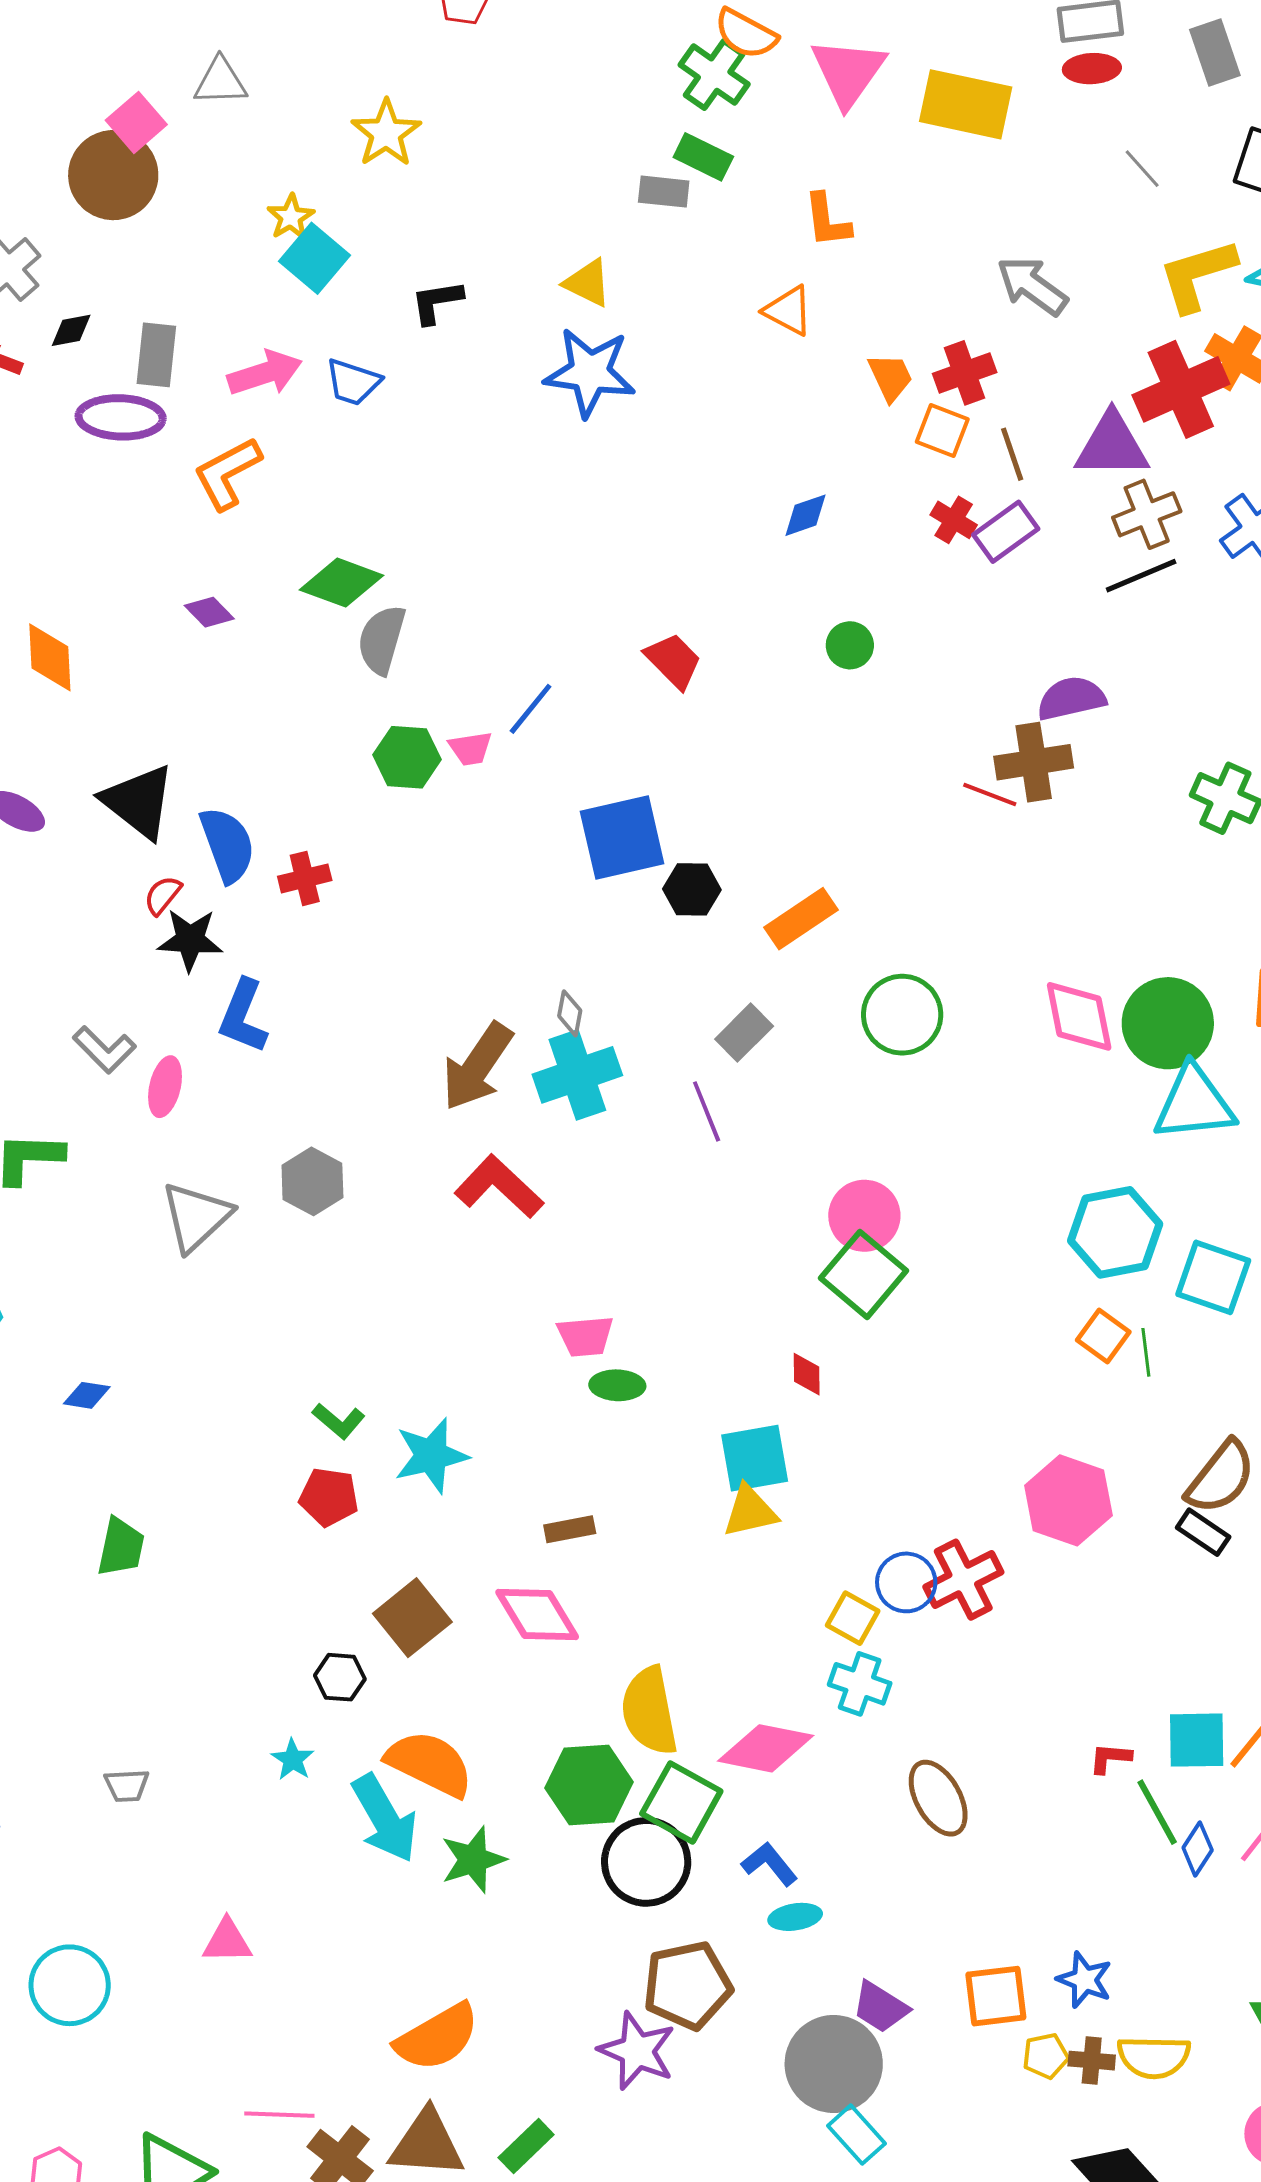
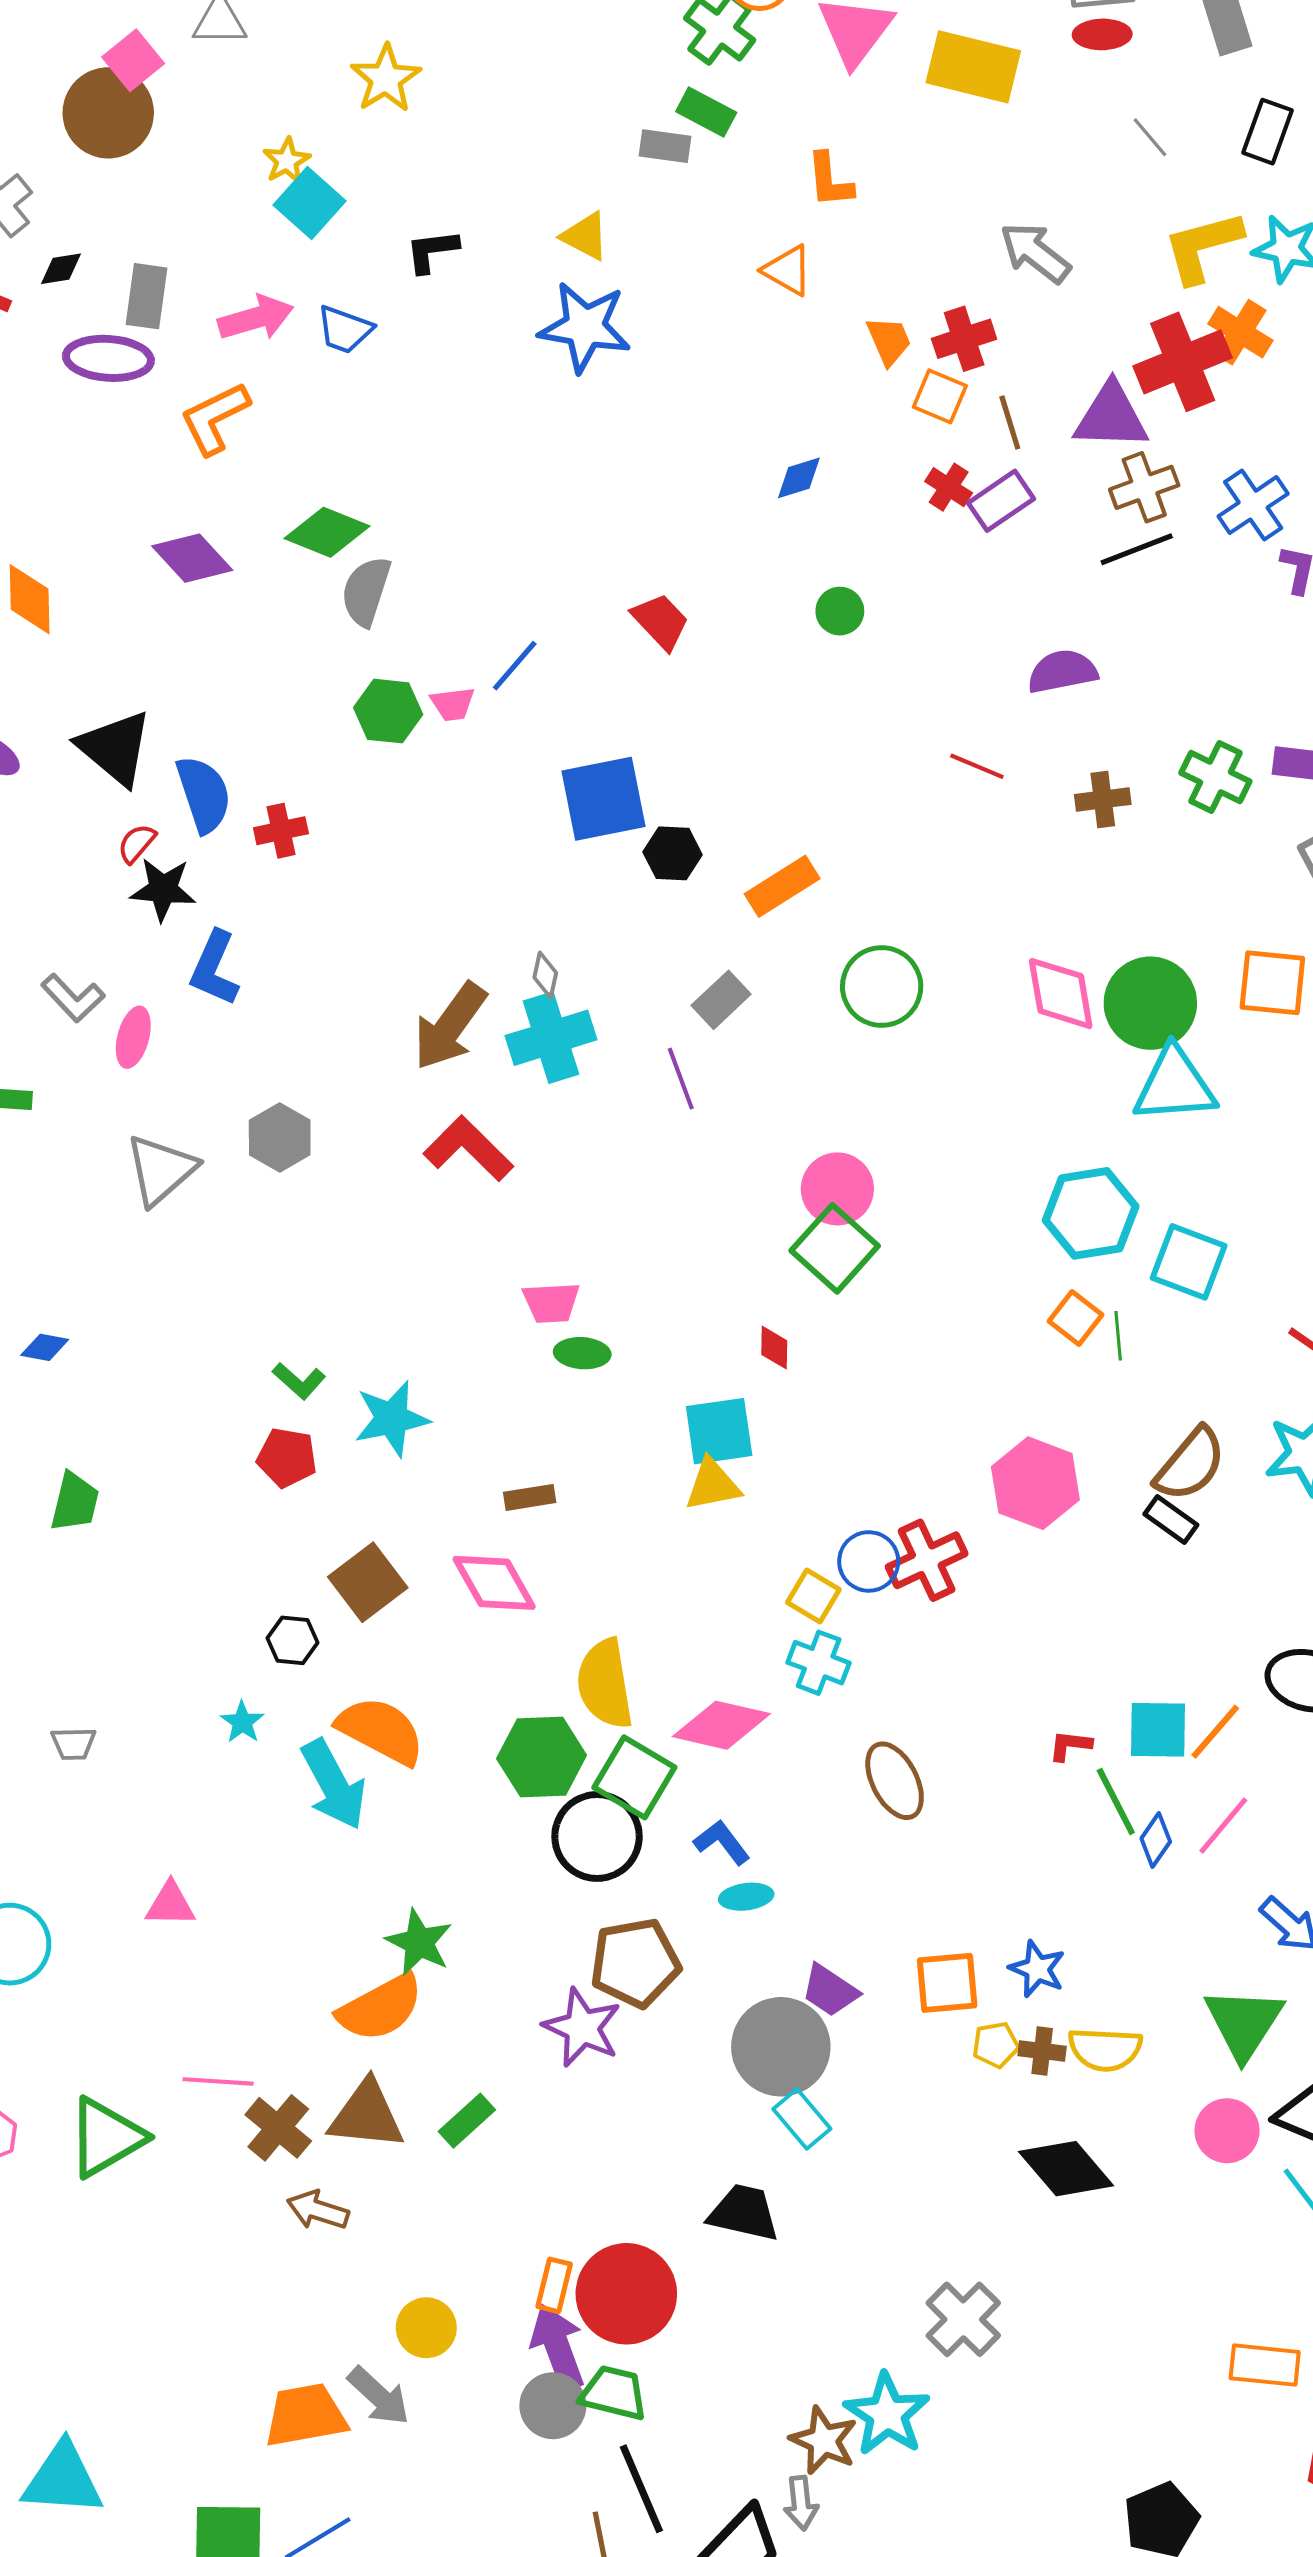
purple diamond: (209, 612) -> (192, 558), size x1.6
brown cross: (1034, 762) -> (1103, 799), moved, size x0.7
green star: (473, 1860) -> (419, 1942), moved, turned -30

